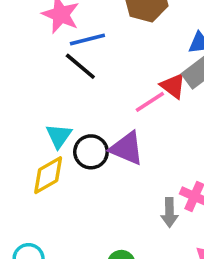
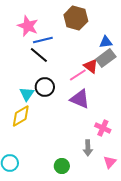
purple triangle: (127, 148) -> (80, 99), moved
black circle: (91, 152) -> (45, 87), moved
gray arrow: (169, 213) -> (88, 148), moved

